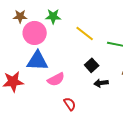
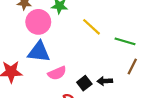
black square: (92, 65) -> (84, 83), moved

